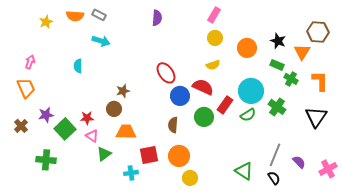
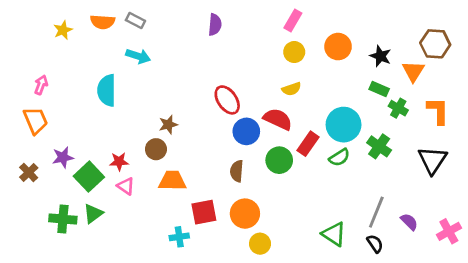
orange circle: (247, 48) -> (338, 47), moved
cyan semicircle: (78, 66) -> (107, 90), size x1.6
green triangle: (104, 154) -> (93, 214), moved

